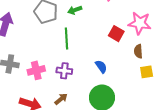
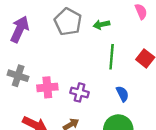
green line: (66, 39) -> (112, 57), moved

